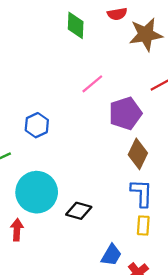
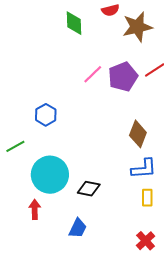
purple pentagon: (125, 113) -> (123, 77), moved
blue L-shape: (142, 193) -> (144, 169), turned 88
blue trapezoid: (111, 255) -> (78, 228), moved

